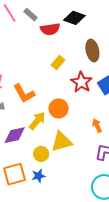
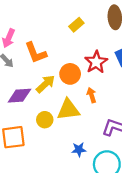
red star: (81, 82) -> (96, 62), moved
orange arrow: (97, 126) -> (92, 95), moved
blue star: (38, 176) -> (79, 150), moved

